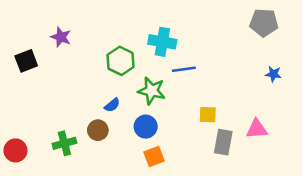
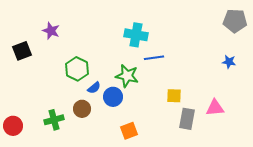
gray pentagon: (264, 23) -> (235, 21), moved
green hexagon: (121, 61) -> (77, 69), moved
blue circle: (146, 127) -> (113, 97), moved

